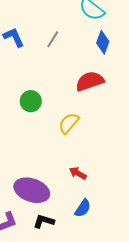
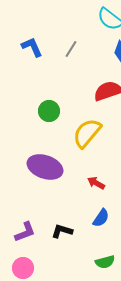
yellow semicircle: (69, 123) -> (87, 133), size x1.4
purple ellipse: (32, 190) -> (45, 167), moved

